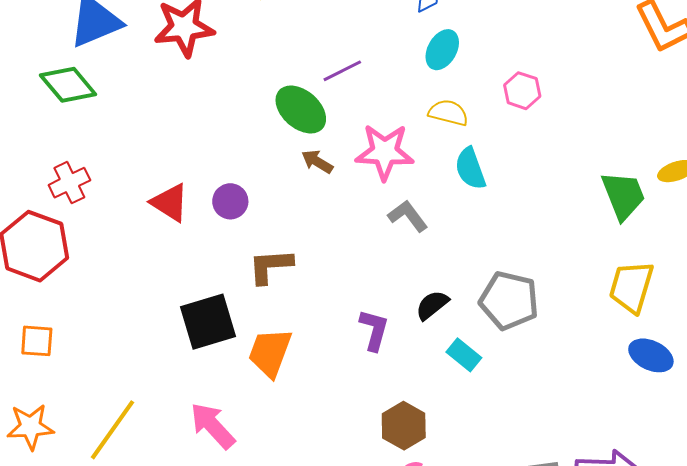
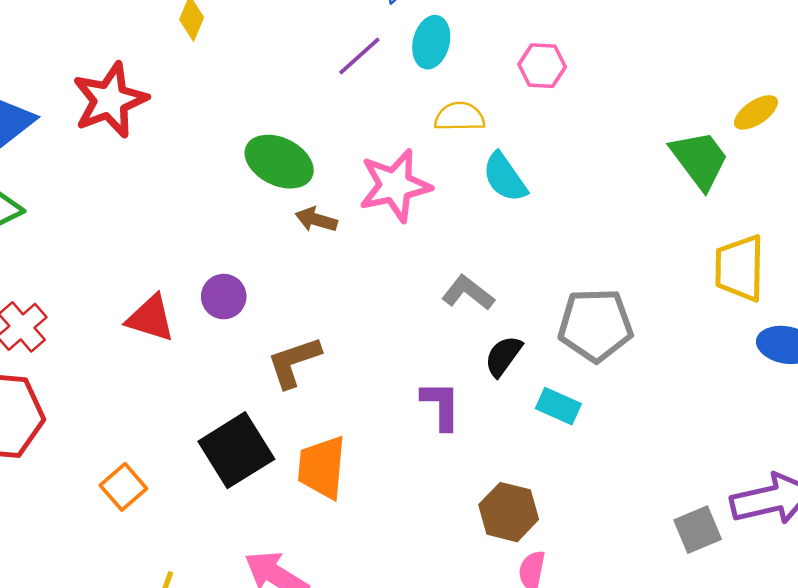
purple line: (342, 71) -> (359, 56), moved
gray L-shape: (408, 216) -> (468, 293), moved
orange square: (37, 341) -> (123, 487), moved, turned -30

